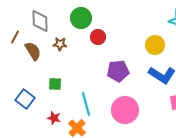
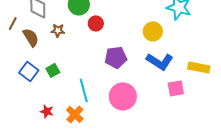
green square: (55, 84) -> (53, 70), turned -32
blue square: (25, 99) -> (29, 71), moved
red star: (54, 118) -> (47, 111), moved

